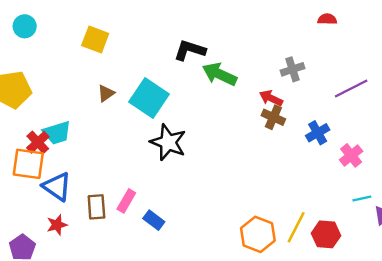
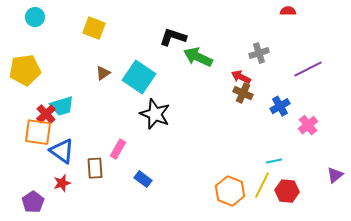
cyan line: (362, 199) -> (274, 161), moved
pink rectangle: (126, 201) -> (118, 149), moved

